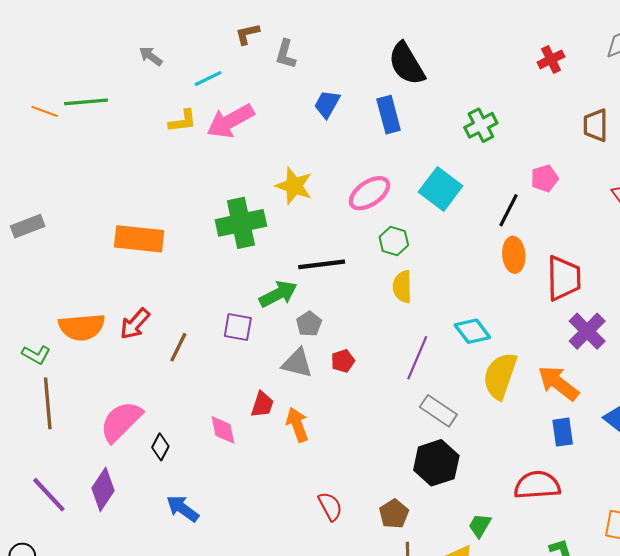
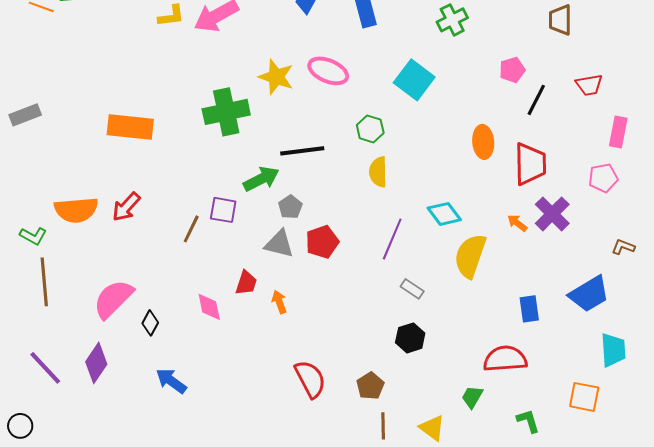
pink ellipse: (369, 193) -> (328, 71), moved, turned 57
black line: (509, 210) -> (536, 100), moved
brown line: (178, 347) -> (191, 229), moved
red pentagon: (343, 361) -> (322, 242), size x1.5
orange arrow: (558, 383) -> (517, 223), moved, size x0.5
gray rectangle: (438, 411) -> (412, 289), size x0.7
orange arrow: (297, 425) -> (279, 302), size x0.7
black hexagon: (436, 463) -> (410, 338), size x0.7
red semicircle: (330, 506) -> (310, 379), size x1.4
green trapezoid: (480, 525) -> (472, 397), moved

